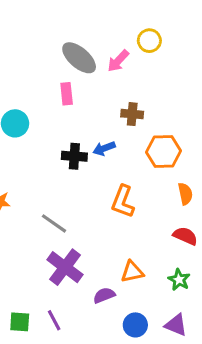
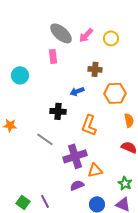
yellow circle: (149, 41) -> (111, 38), moved
black cross: (74, 156) -> (58, 111), moved
purple cross: (65, 267) -> (75, 156), moved, turned 35
green star: (179, 280) -> (125, 183), moved
green square: (20, 322) -> (23, 202), turned 32

